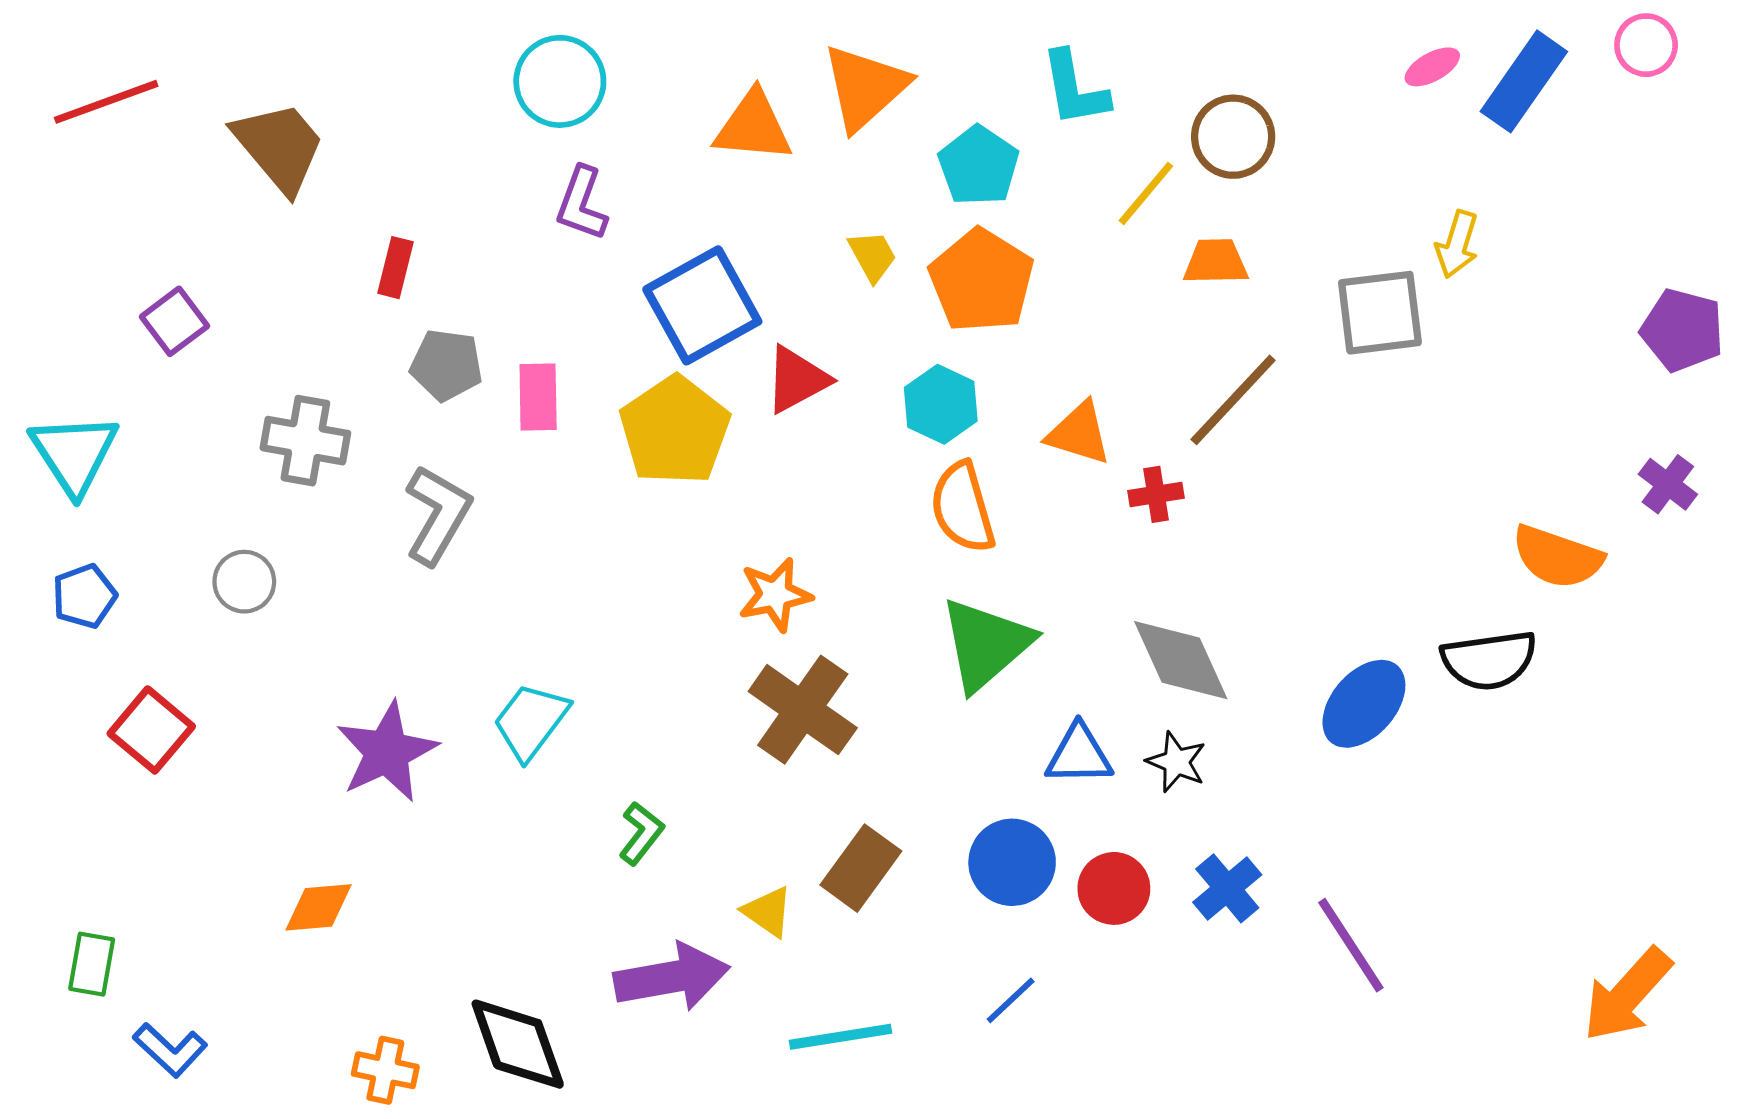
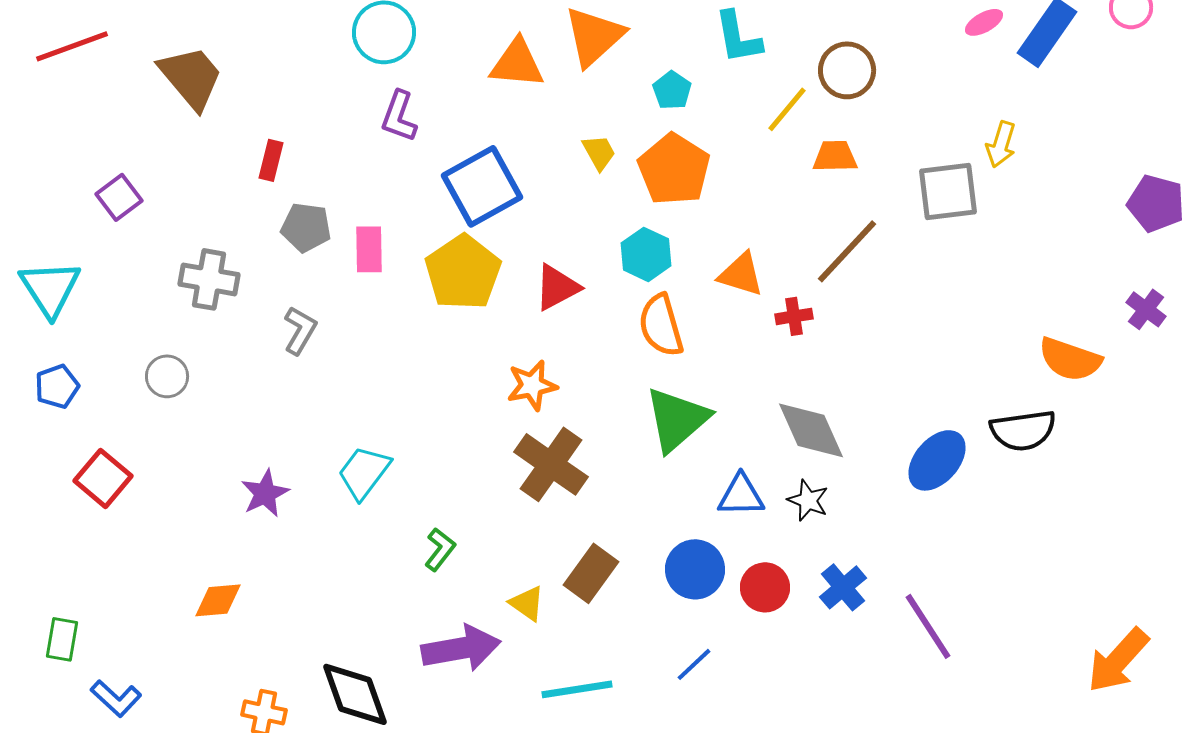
cyan pentagon: (979, 166) -> (672, 90), size x0.7
red triangle: (797, 380) -> (557, 287), moved
gray L-shape: (438, 515) -> (300, 330), size x0.7
purple star: (387, 752) -> (265, 493), size x0.7

